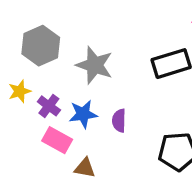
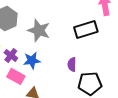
purple semicircle: (119, 121) -> (72, 64), moved

